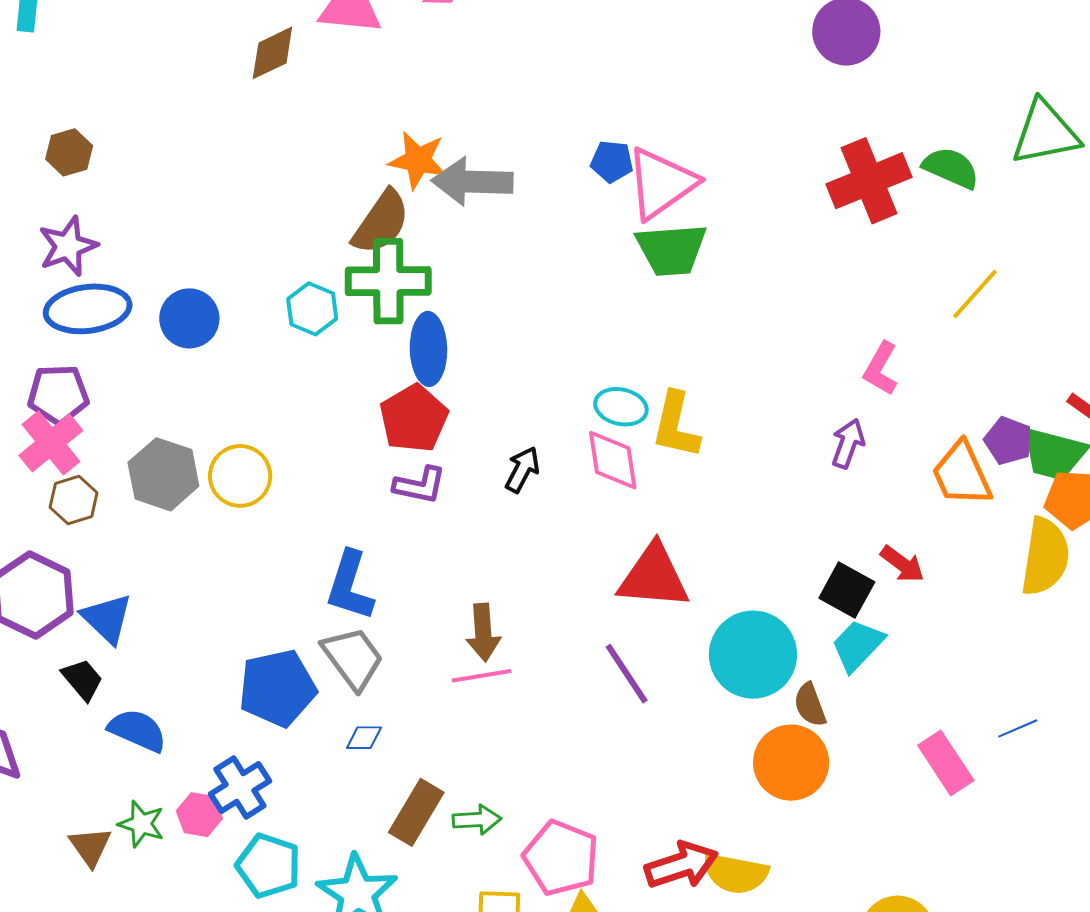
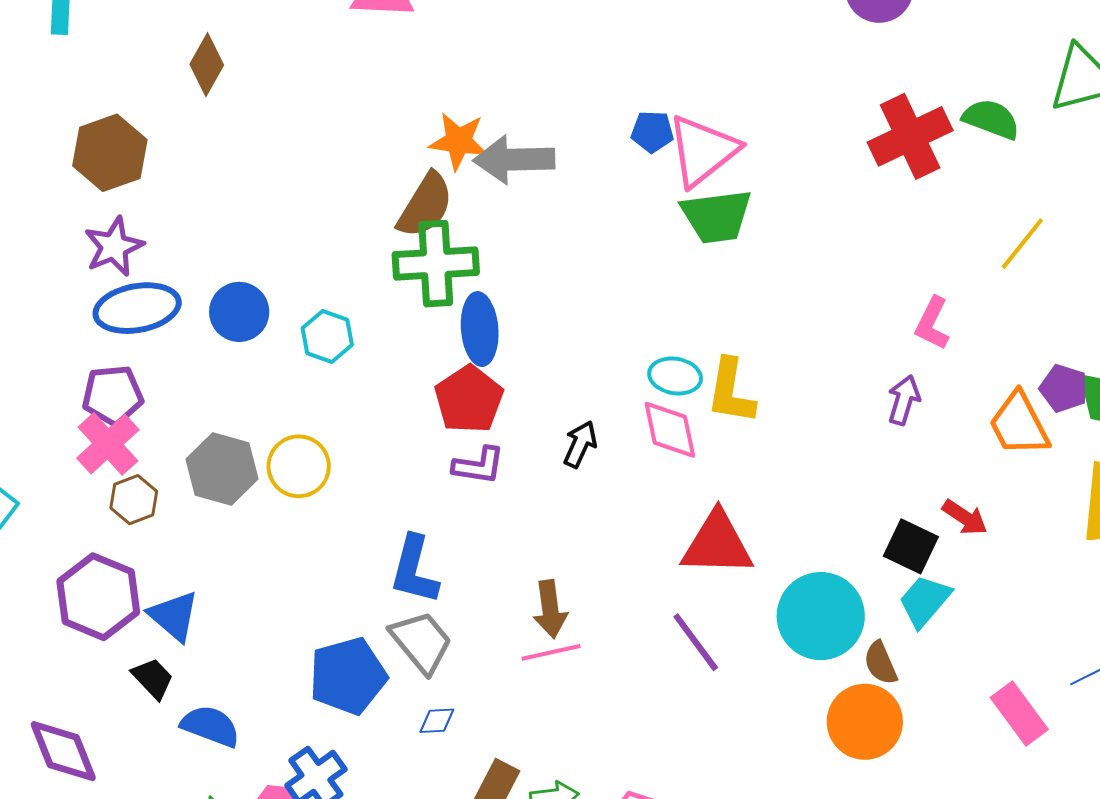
brown diamond: (272, 53) -> (207, 65), moved, turned -32
brown hexagon: (69, 152) -> (110, 153), size x1.6
cyan hexagon: (312, 309) -> (327, 336), moved

